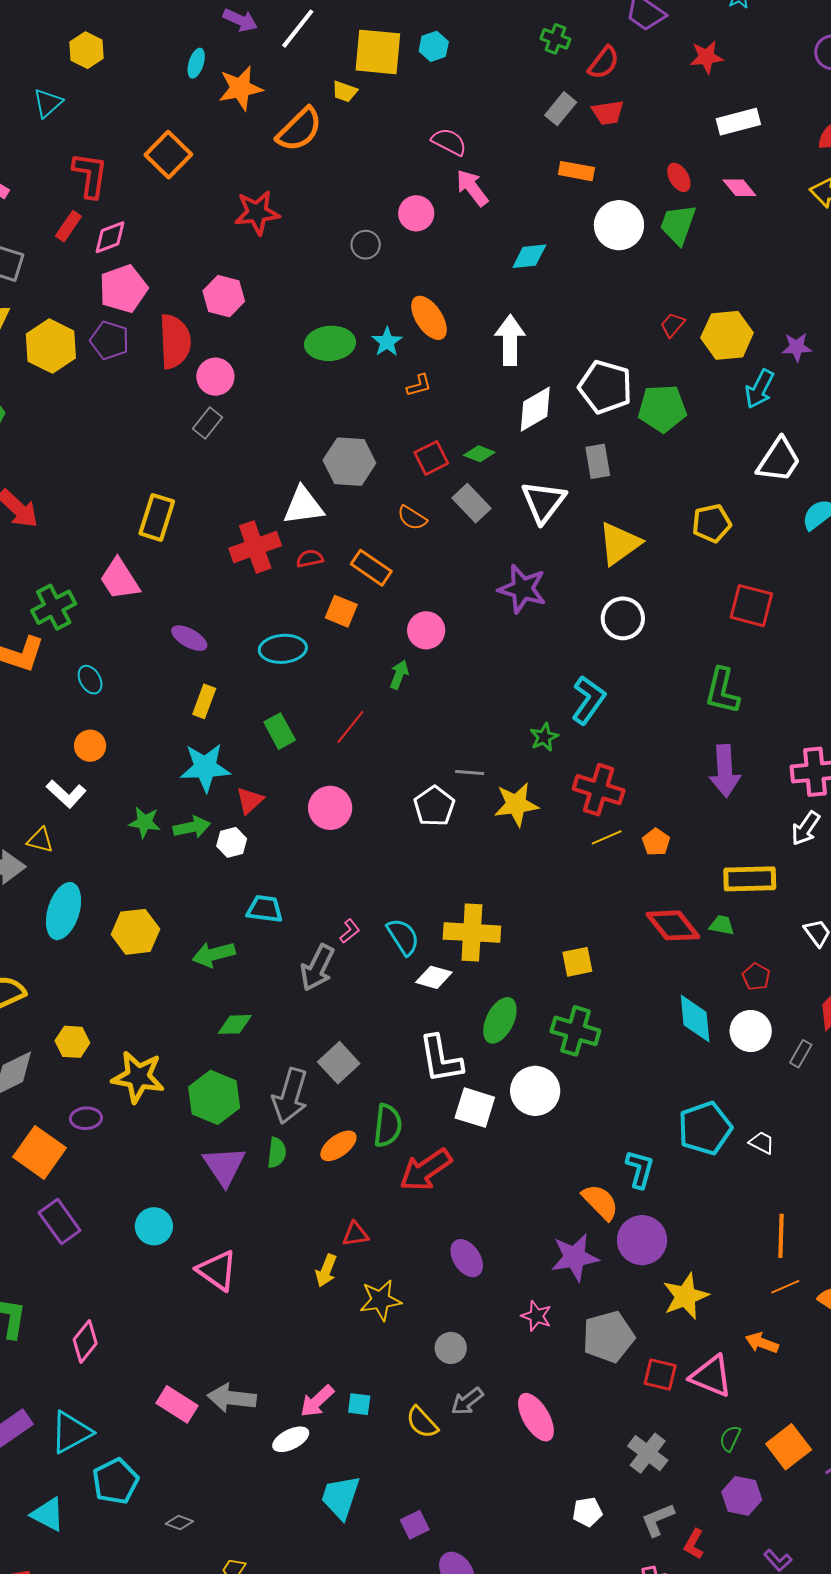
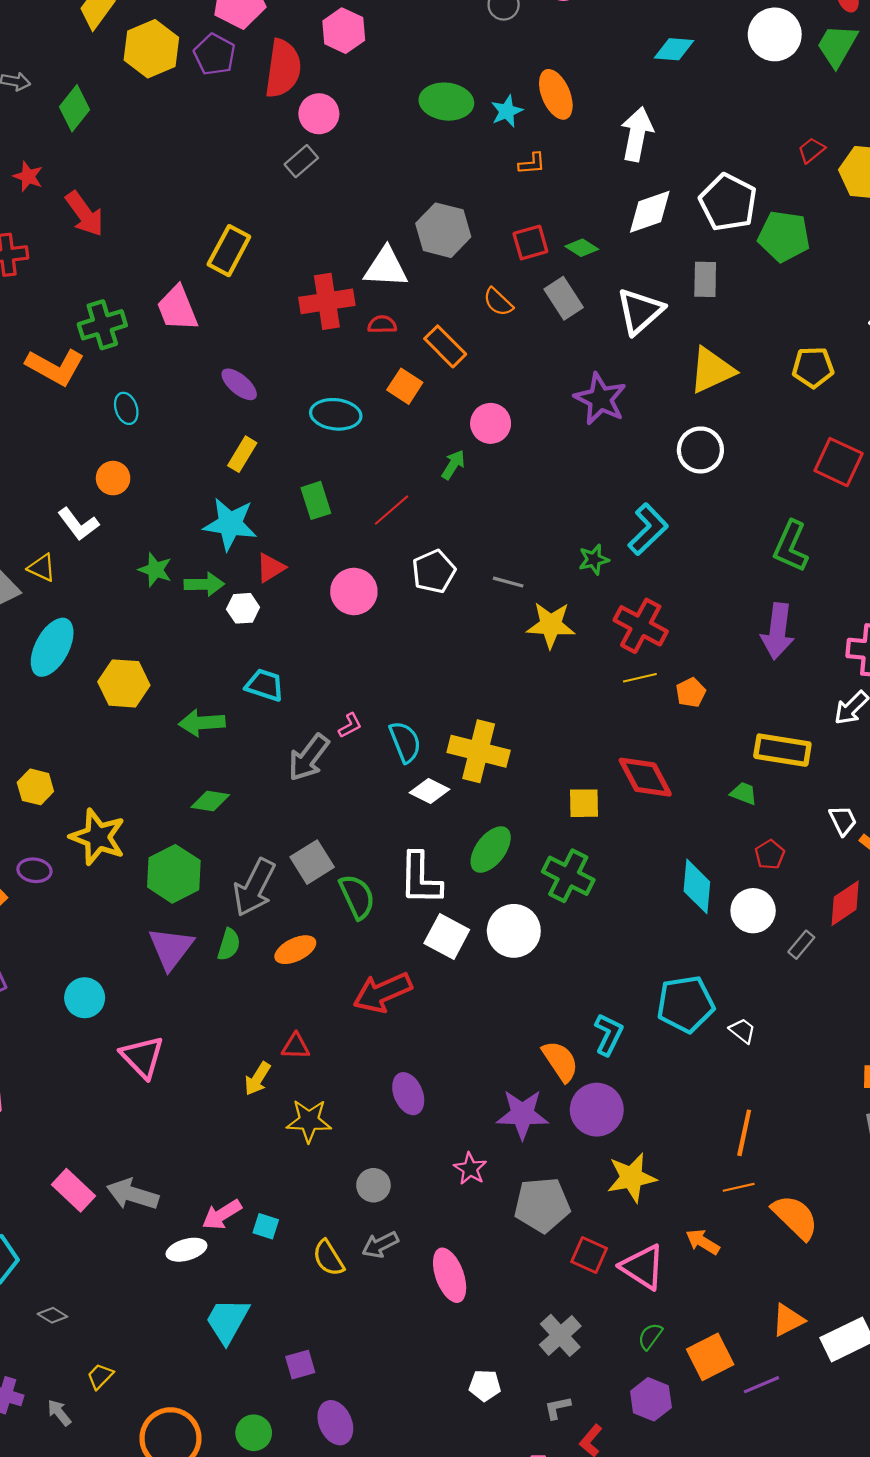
white pentagon: (434, 806) -> (434, 571), moved
red diamond: (673, 925) -> (645, 777), moved
green semicircle: (388, 1126) -> (357, 897), moved, turned -42
gray L-shape: (658, 1520) -> (558, 1408), size x0.7

